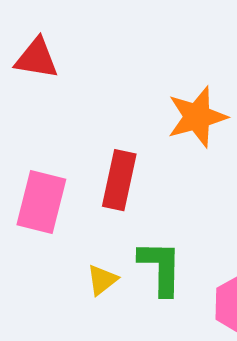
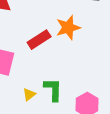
red rectangle: (119, 180) -> (39, 40), moved, turned 45

